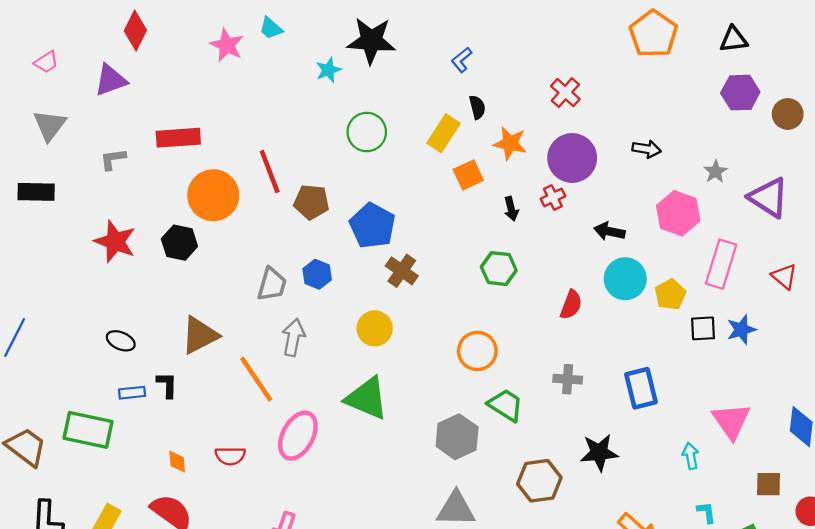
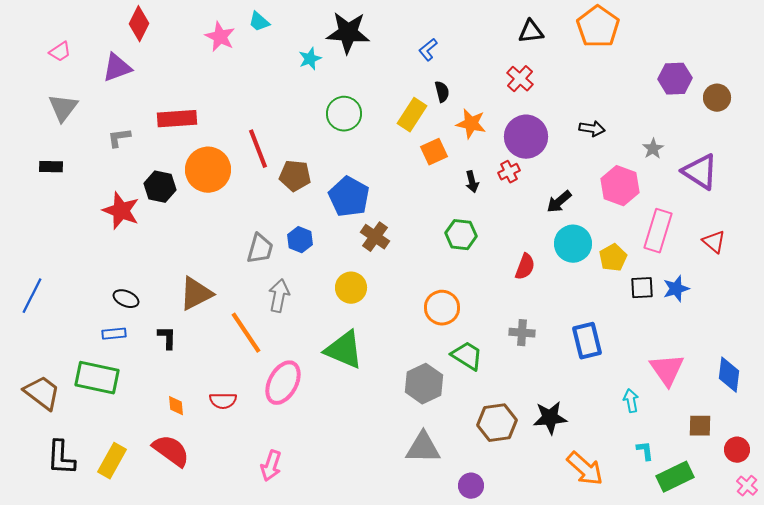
black triangle: (734, 39) -> (531, 32), moved
black rectangle: (36, 192) -> (51, 167), size x0.7
black arrow: (609, 231) -> (559, 202), turned -52
black hexagon: (179, 243) -> (160, 187), moved
blue rectangle: (132, 393) -> (114, 334), moved
black star: (599, 453) -> (550, 418), moved

